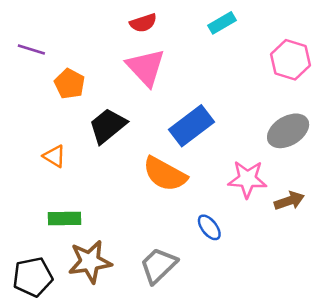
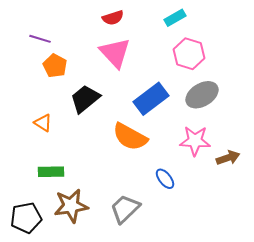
purple line: (31, 50) -> (40, 39), moved
pink hexagon: (291, 60) -> (189, 54), moved
gray ellipse: (288, 131) -> (202, 95), moved

